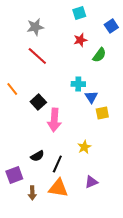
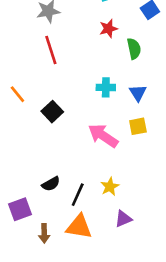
green semicircle: (99, 55) -> (134, 49), turned -49
red line: (37, 56) -> (51, 50), turned 30
blue triangle: (91, 97) -> (138, 93), moved
pink arrow: (54, 120) -> (103, 136), moved, turned 120
yellow star: (84, 147) -> (110, 187), moved

